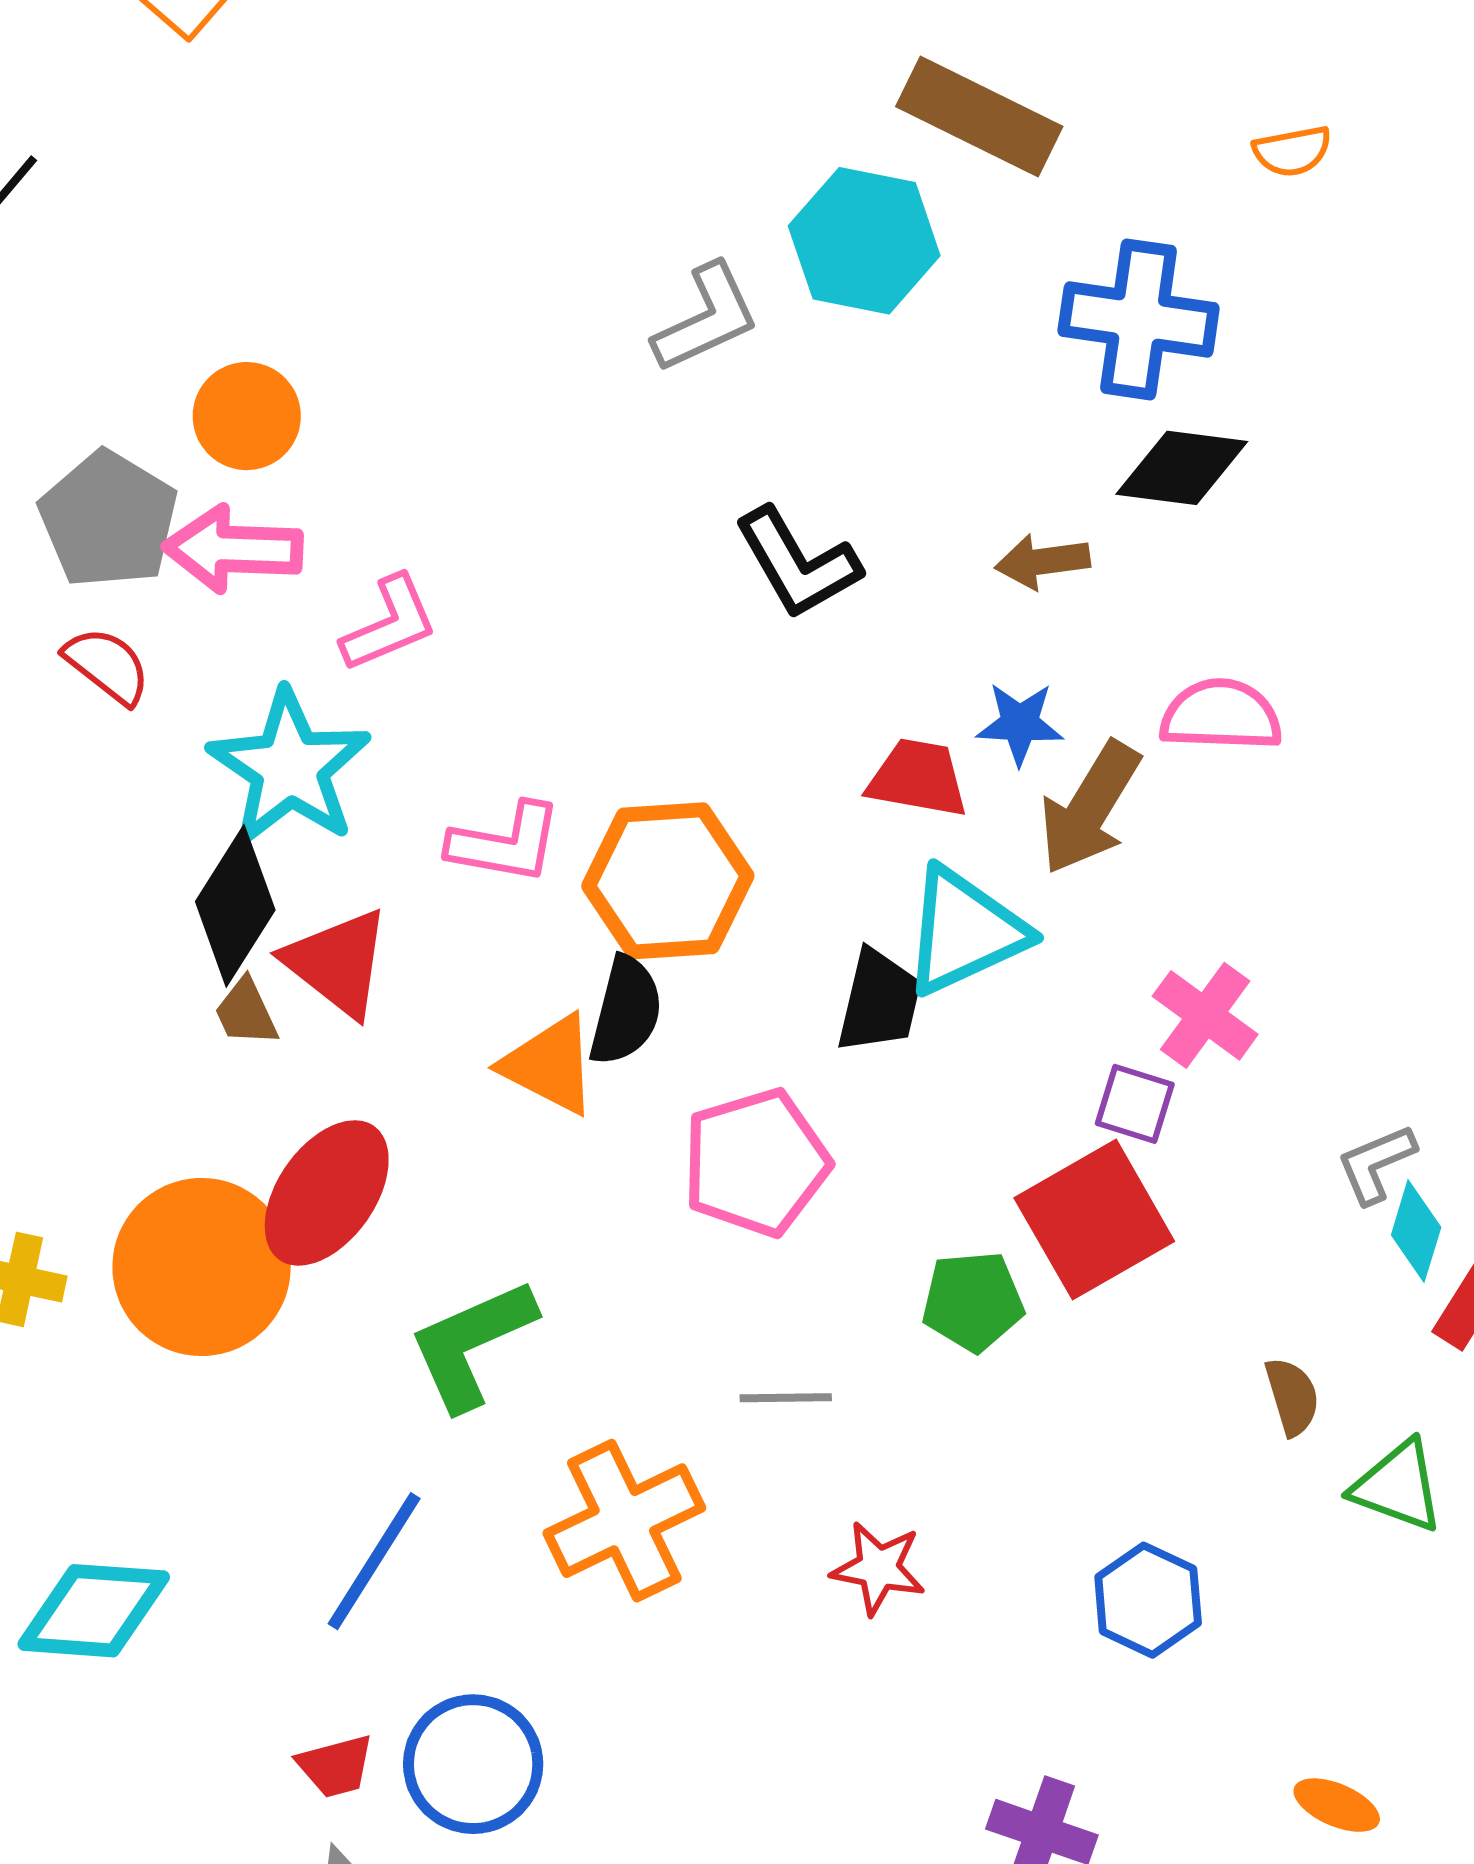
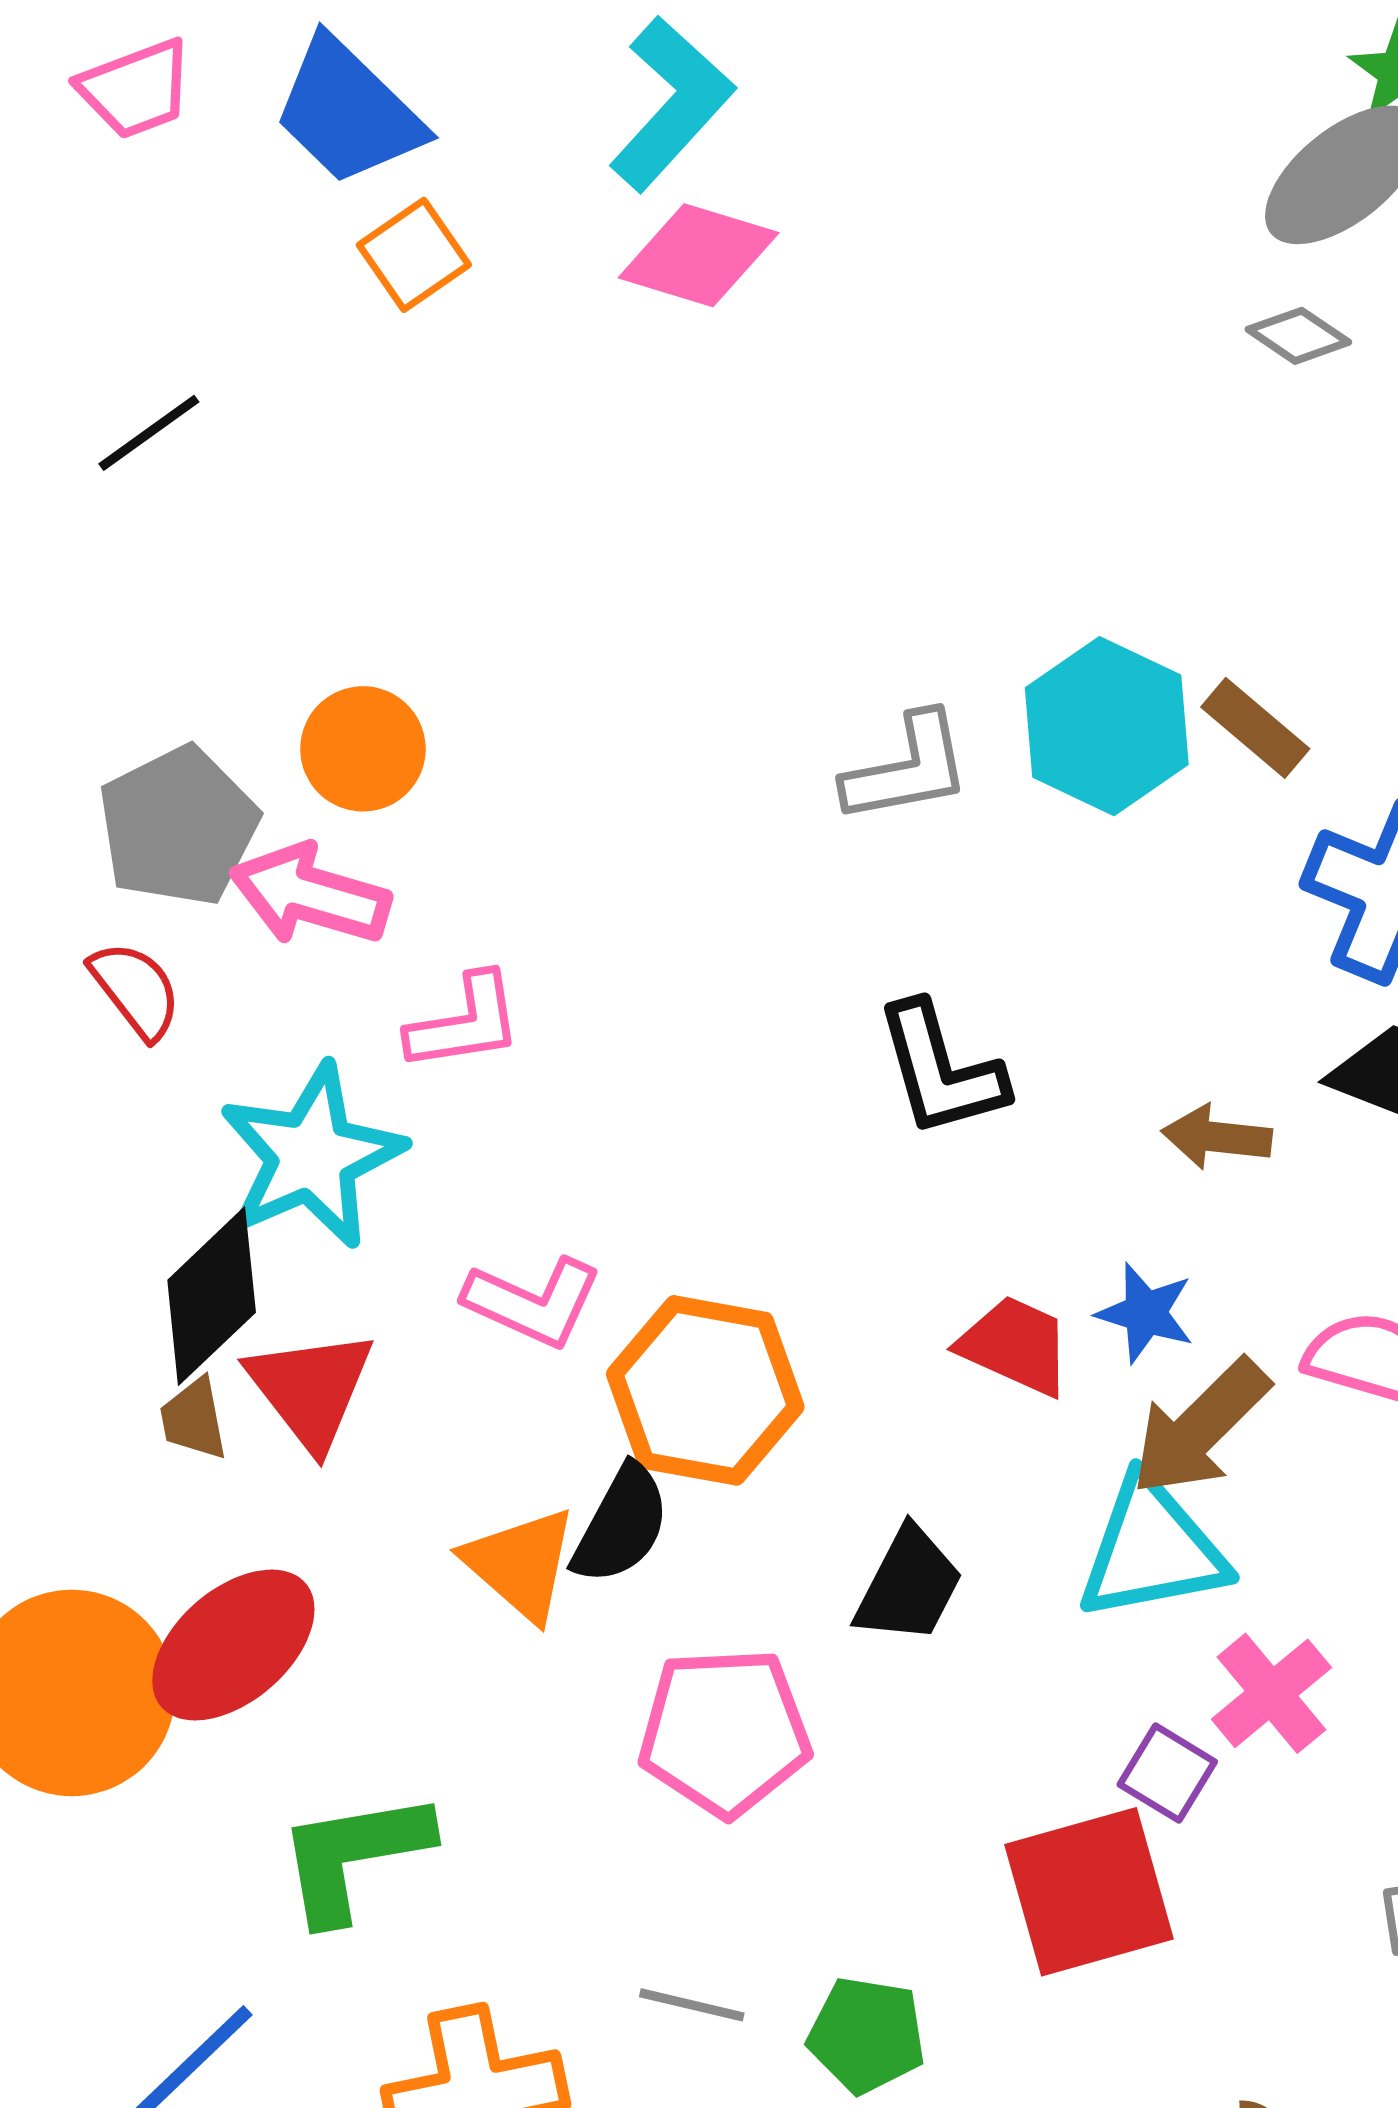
brown rectangle: (979, 117) -> (1255, 728), moved, size x0.6
cyan triangle: (964, 931) -> (1152, 1549), moved
green pentagon: (973, 1301) -> (867, 2035), moved

